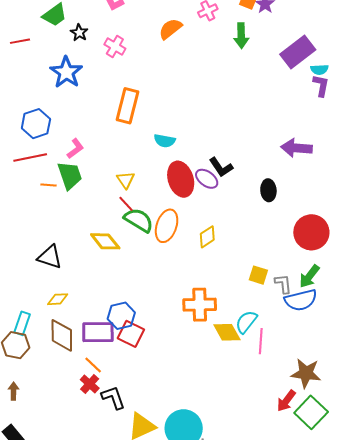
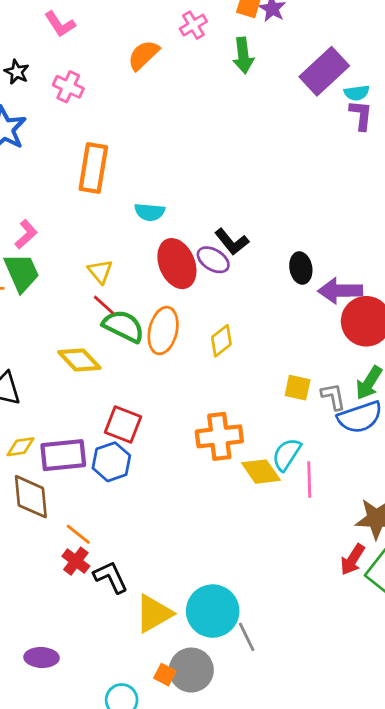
purple arrow: (296, 148) -> (340, 291), moved
purple rectangle: (98, 332) -> (63, 455), moved
red square: (131, 334) -> (123, 425), moved

